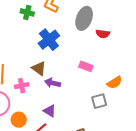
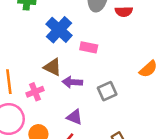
pink rectangle: (86, 66) -> (89, 47), moved
gray square: (99, 101) -> (107, 91), moved

